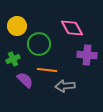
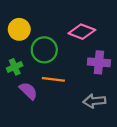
pink diamond: (72, 28) -> (82, 32), turned -40
gray arrow: (65, 86) -> (94, 101), moved

